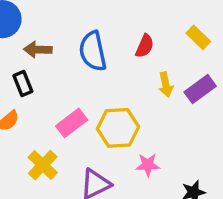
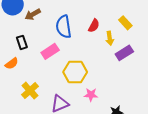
brown arrow: (38, 50) -> (33, 14), moved, turned -35
yellow arrow: (166, 85) -> (110, 38), moved
pink rectangle: (72, 123) -> (50, 51), moved

